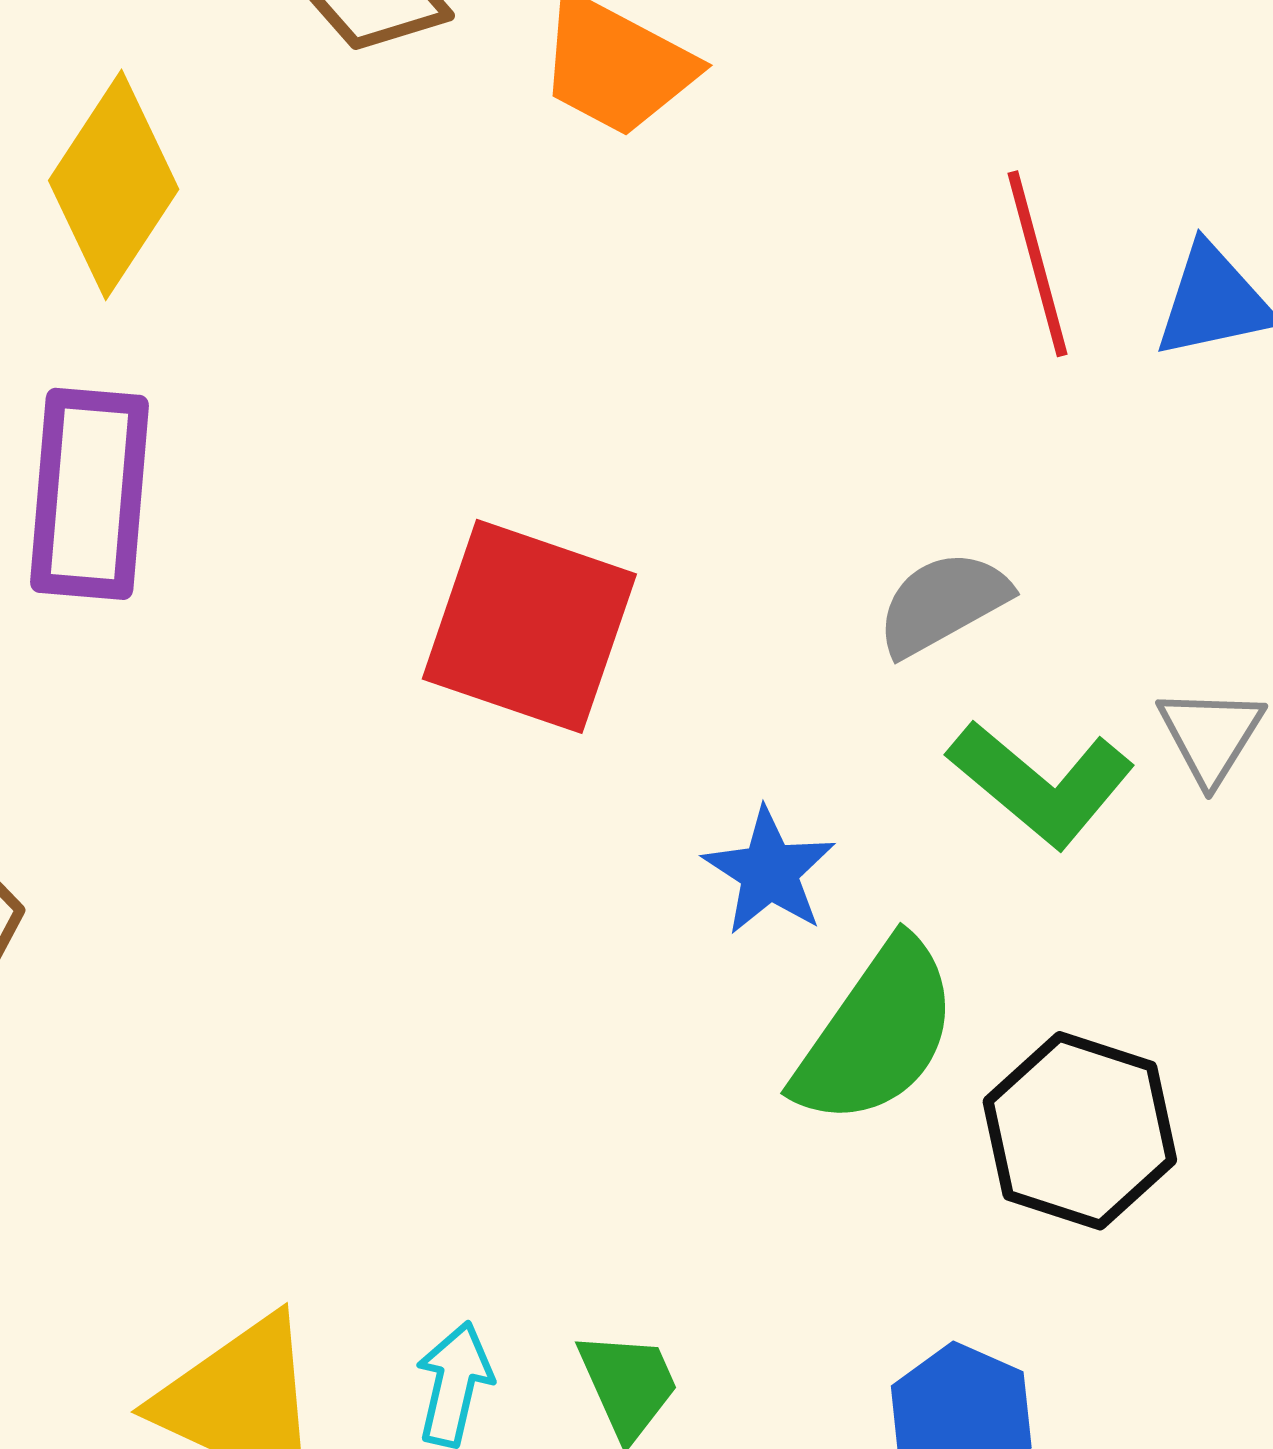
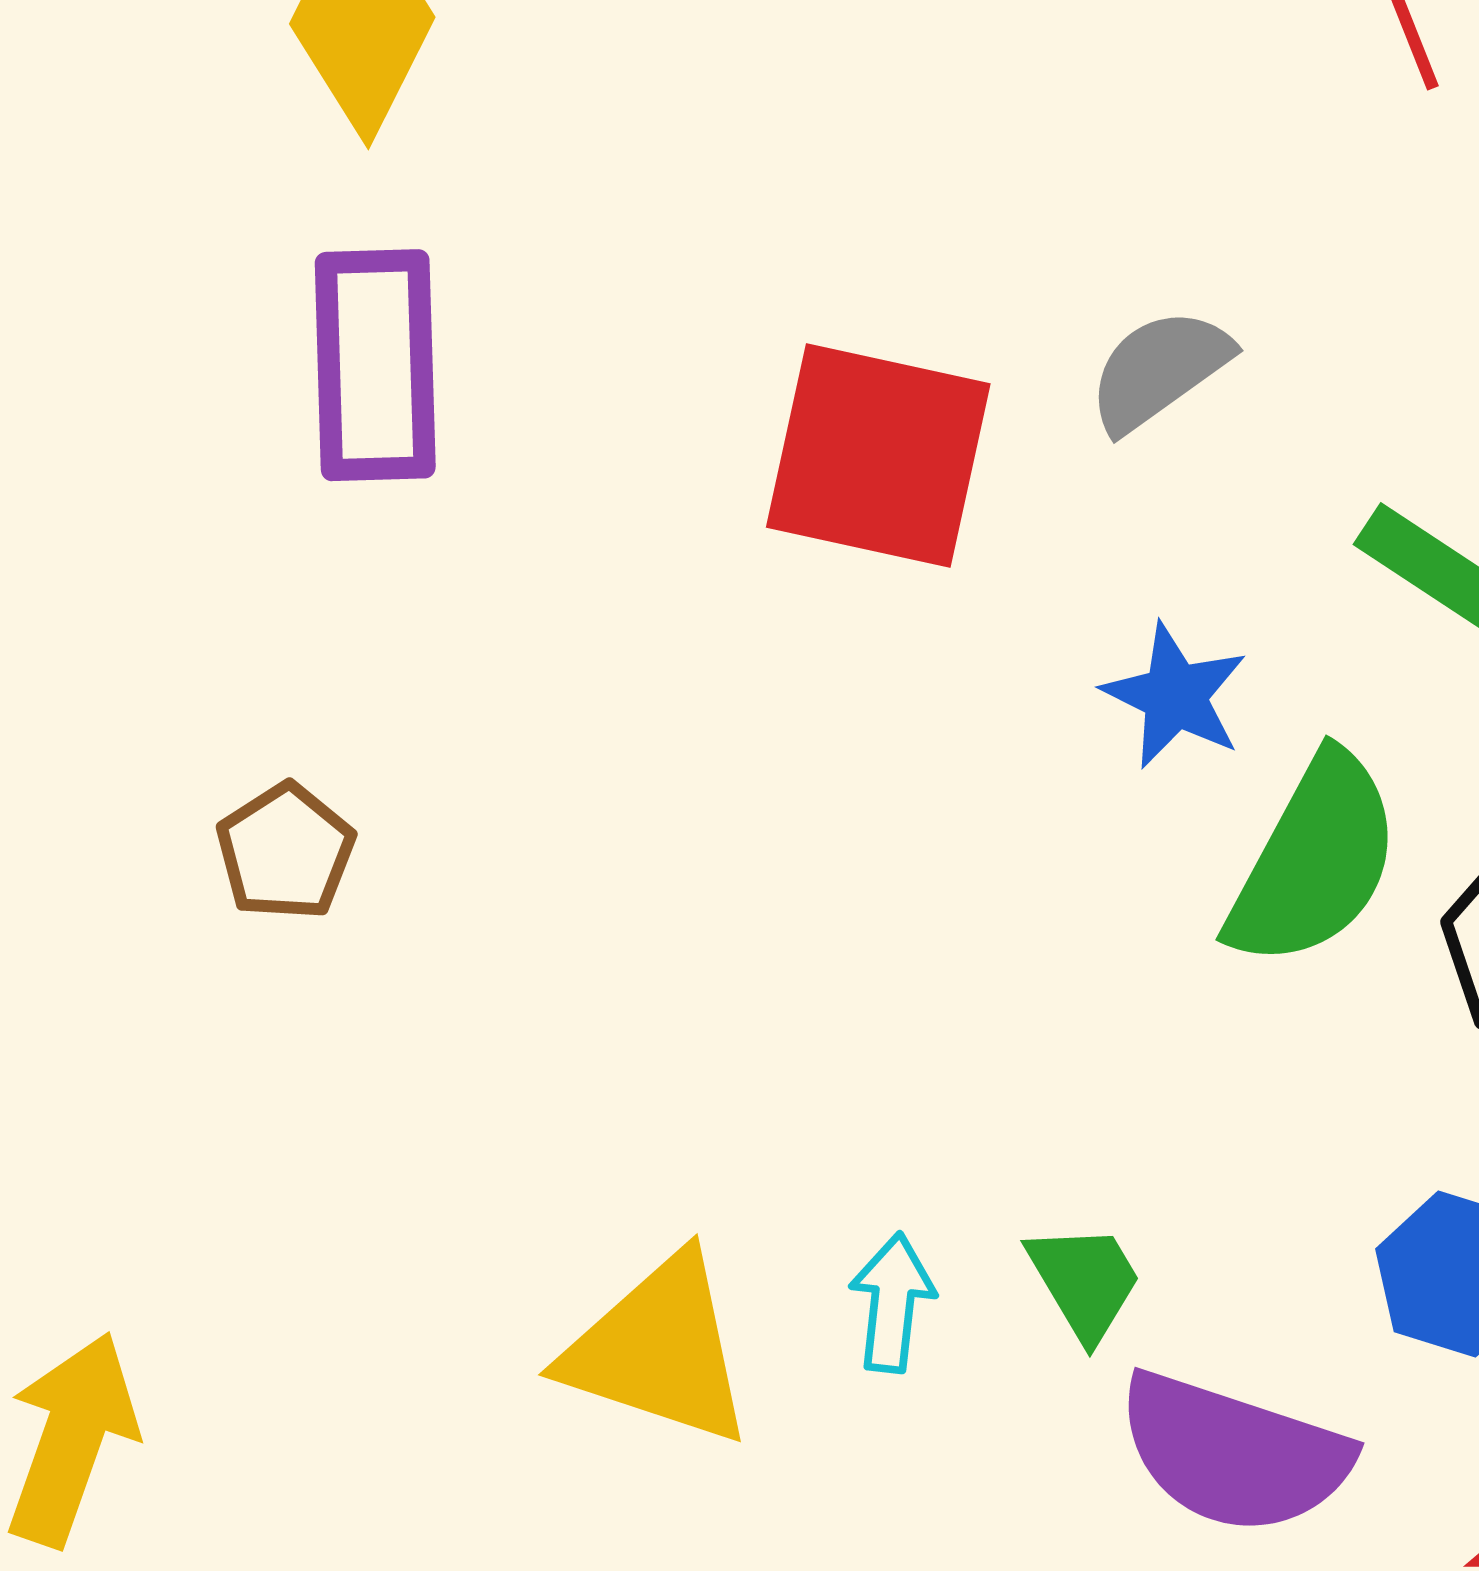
gray semicircle: (943, 603) -> (1159, 370), moved

